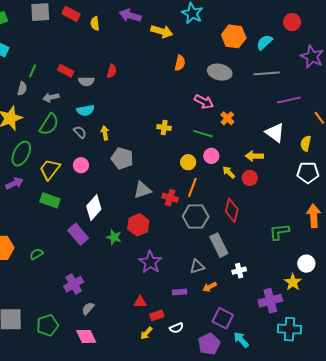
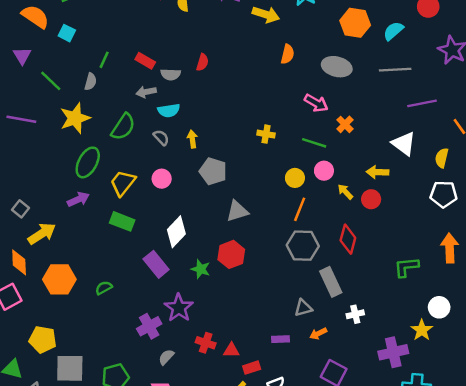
gray arrow: (51, 97) -> (146, 92), moved
red cross: (170, 198) -> (206, 343), moved
purple star: (150, 262) -> (179, 308), moved

